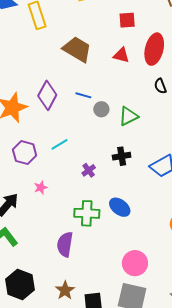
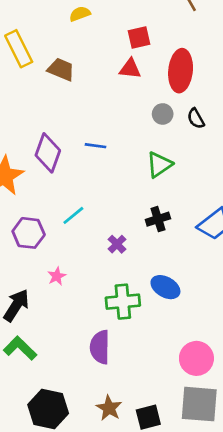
brown trapezoid: (77, 49) -> (61, 70), moved, size x0.7
red triangle: (121, 55) -> (130, 69), moved
gray circle: (101, 109) -> (163, 114), moved

